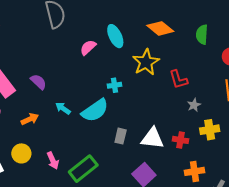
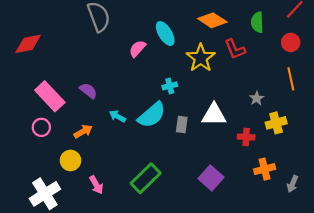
red L-shape: (178, 79) -> (235, 49), moved
gray rectangle: (121, 136) -> (182, 124), moved
white triangle: (153, 138) -> (214, 115), moved
yellow circle: (21, 153) -> (70, 160), moved
pink arrow: (53, 161) -> (96, 185), moved

